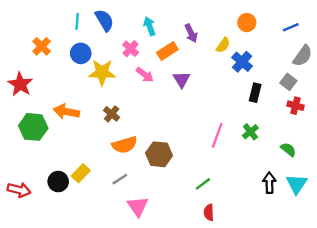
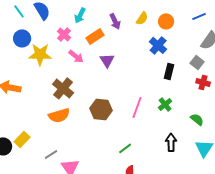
cyan line: (77, 21) -> (19, 11), turned -40
orange circle: (247, 23) -> (166, 21), moved
cyan arrow: (150, 26) -> (80, 15), turned -133
yellow semicircle: (223, 45) -> (142, 18), moved
brown cross: (112, 114) -> (63, 88), moved, size x1.5
brown hexagon: (159, 154) -> (101, 109), moved
gray line: (120, 179) -> (51, 154), moved
black arrow: (269, 183) -> (171, 142), moved

